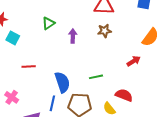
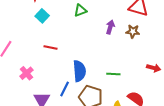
purple arrow: (73, 36) -> (110, 27), moved
red arrow: (134, 61) -> (154, 68), turned 32

